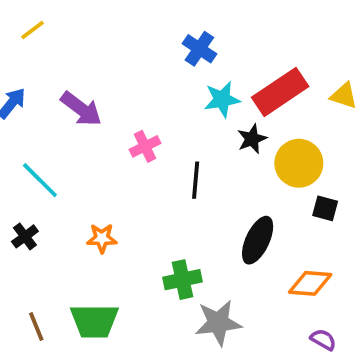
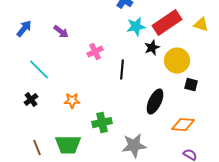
purple arrow: (81, 109) -> (61, 32), size x0.7
green cross: (183, 280) -> (102, 123), moved

